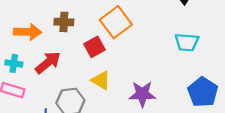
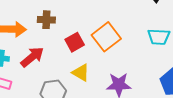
orange square: (116, 22) -> (106, 37), moved

